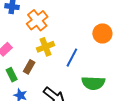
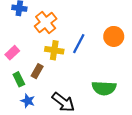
yellow cross: (45, 47) -> (54, 50), turned 30
blue line: (72, 58) -> (79, 44), moved

